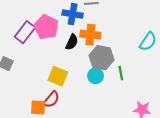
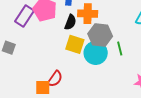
yellow square: (58, 76) -> (75, 44), moved
cyan circle: (95, 76) -> (96, 53), size x1.5

